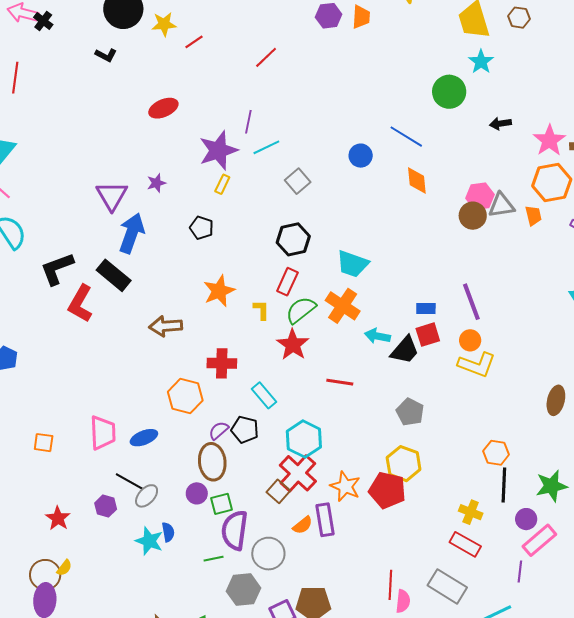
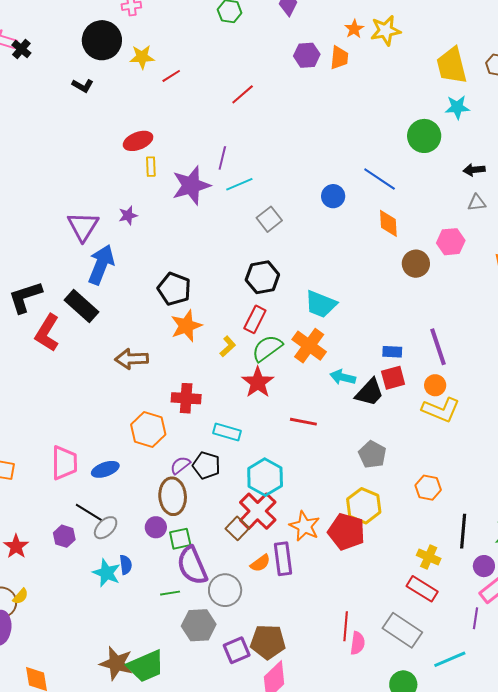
cyan star: (481, 62) -> (457, 107), turned 30
yellow rectangle: (222, 184) -> (151, 167), moved, turned -30
gray triangle: (501, 205) -> (477, 203), moved, size x0.7
brown circle: (473, 216) -> (416, 264), moved
black pentagon: (202, 228) -> (174, 289), moved, size x1.4
yellow L-shape: (261, 310) -> (228, 346), turned 45
cyan rectangle: (264, 395) -> (227, 432), turned -36
orange hexagon: (496, 453) -> (428, 488), moved
purple semicircle: (235, 530) -> (192, 566), turned -33

